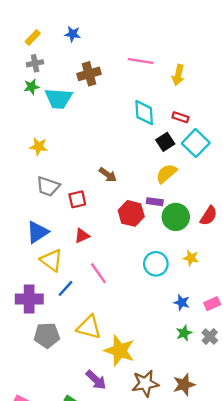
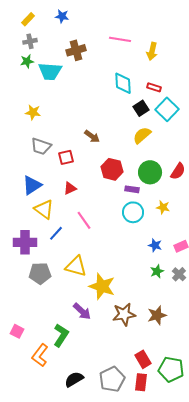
purple rectangle: (155, 202) -> (132, 189), moved

